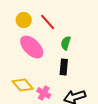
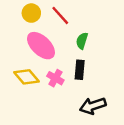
yellow diamond: (23, 85) -> (27, 77), moved
pink cross: (44, 93) -> (55, 78), moved

